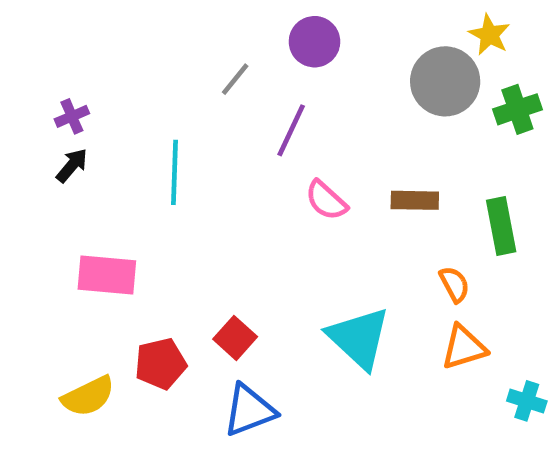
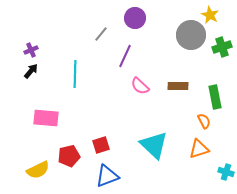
orange semicircle: (454, 284) -> (204, 121), moved
red square: (235, 338) -> (101, 145), turned 30

